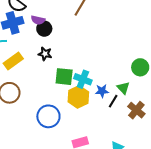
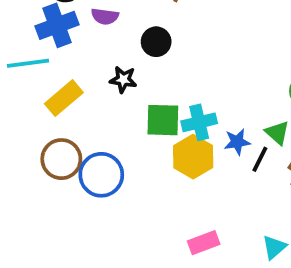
black circle: (44, 29) -> (156, 42), moved
cyan cross: (83, 79) -> (199, 122), turned -30
blue circle: (48, 116) -> (101, 175), moved

